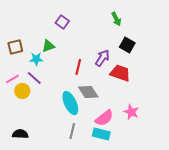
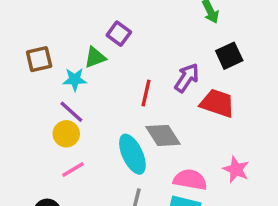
purple square: (62, 22) -> (119, 34), moved
black square: (127, 45) -> (229, 56), turned 35
pink line: (12, 79) -> (73, 169), moved
yellow circle: (22, 91) -> (66, 134), moved
pink semicircle: (104, 118) -> (190, 180), turned -132

